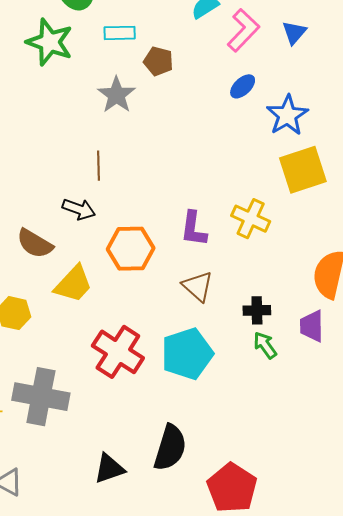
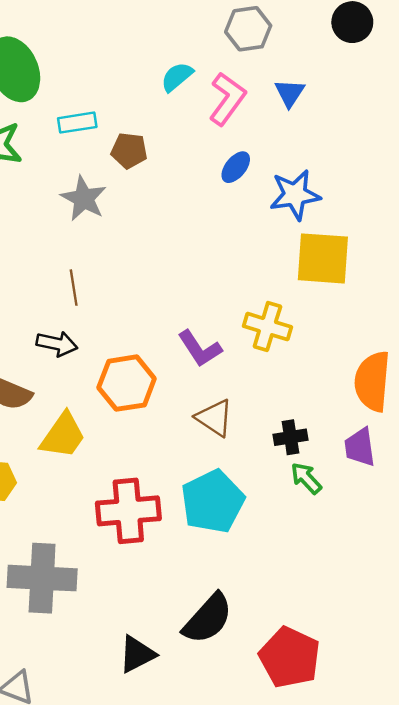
blue star: (287, 115) -> (295, 195), turned 30
yellow square: (303, 170) -> (323, 258), turned 30
purple L-shape: (194, 229) -> (200, 349), turned -33
red cross: (118, 352) -> (128, 511), turned -30
black semicircle: (170, 448) -> (208, 619), turned 33

